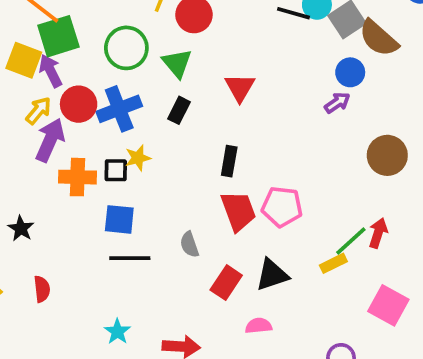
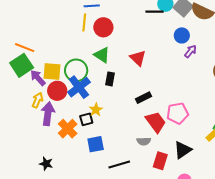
green square: (58, 36) -> (22, 65), moved
green circle: (126, 48) -> (76, 70), moved
yellow square: (24, 60) -> (52, 71), moved
blue circle: (350, 72) -> (182, 35), moved
black rectangle: (229, 161) -> (144, 98), turned 70
orange cross: (77, 177) -> (68, 129), turned -30
gray semicircle: (189, 245) -> (144, 141), moved, turned -56
black line: (130, 258) -> (119, 165), moved

